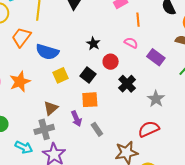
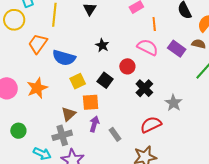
black star: (93, 43) -> (102, 45), moved
pink semicircle: (131, 43) -> (148, 47), size x1.5
purple rectangle: (156, 57) -> (177, 49), moved
orange square: (90, 100) -> (91, 102), moved
purple arrow: (76, 119) -> (94, 124), turned -140
red semicircle: (149, 129) -> (151, 125), moved

